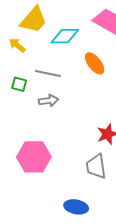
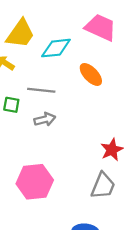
gray trapezoid: (96, 166) -> (103, 186), turned -144

